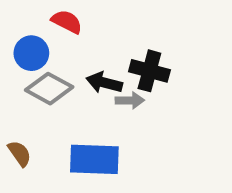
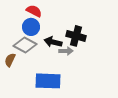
blue circle: (31, 53) -> (31, 27), moved
brown semicircle: (20, 153) -> (10, 60), moved, turned -120

